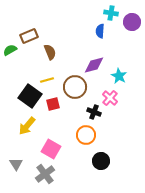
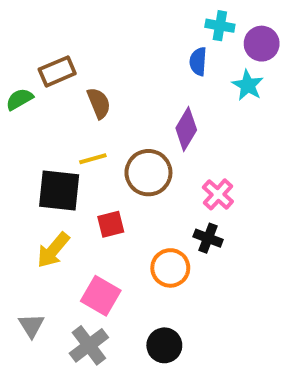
purple diamond: (94, 65) -> (186, 129), turned -45
cyan star: (119, 76) -> (248, 85), moved
black square: (30, 96) -> (59, 191), turned -30
red square: (53, 104) -> (111, 224), moved
black cross: (94, 112) -> (208, 238), moved
black circle: (101, 161) -> (164, 345), moved

